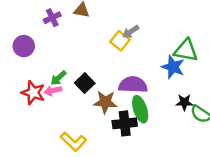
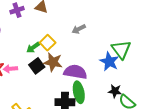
yellow square: (120, 41) -> (48, 43), moved
green triangle: (186, 50) -> (121, 49), turned 35
green arrow: (58, 78) -> (33, 48), moved
brown star: (105, 102) -> (53, 62), moved

